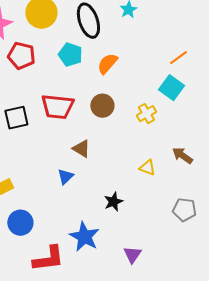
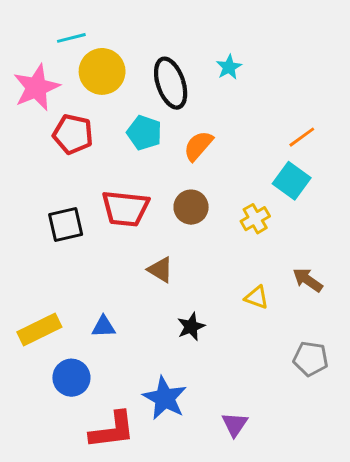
blue triangle: (65, 177) -> (104, 327), moved, turned 42
black star: (113, 202) -> (191, 327), moved

